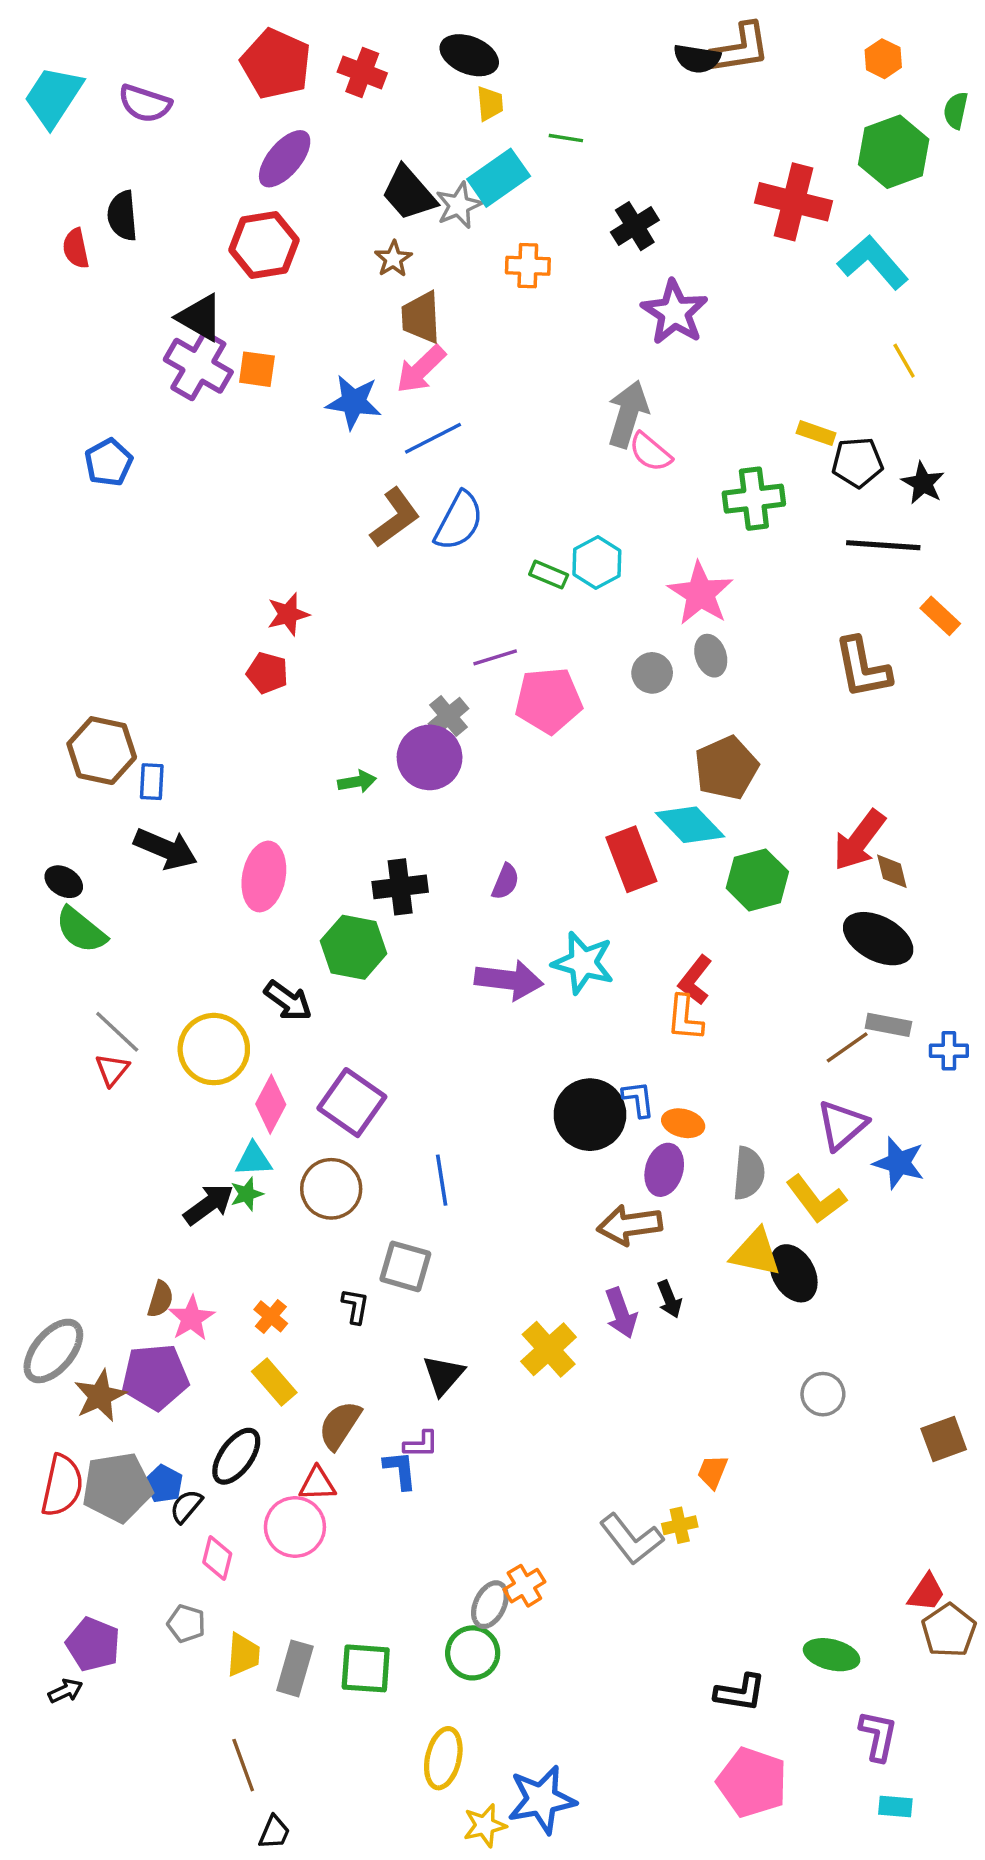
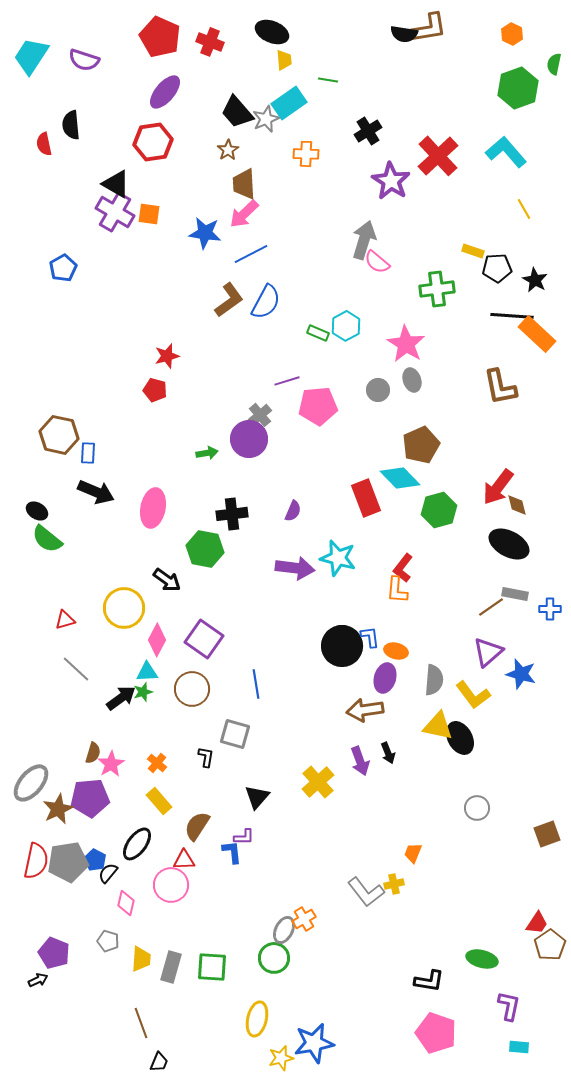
red cross: (794, 202) -> (438, 156), moved, turned 33
orange rectangle: (940, 616) -> (537, 334), moved, size x1.6
gray line: (117, 1032) -> (76, 669), moved
red triangle: (112, 1070) -> (65, 620), turned 35

